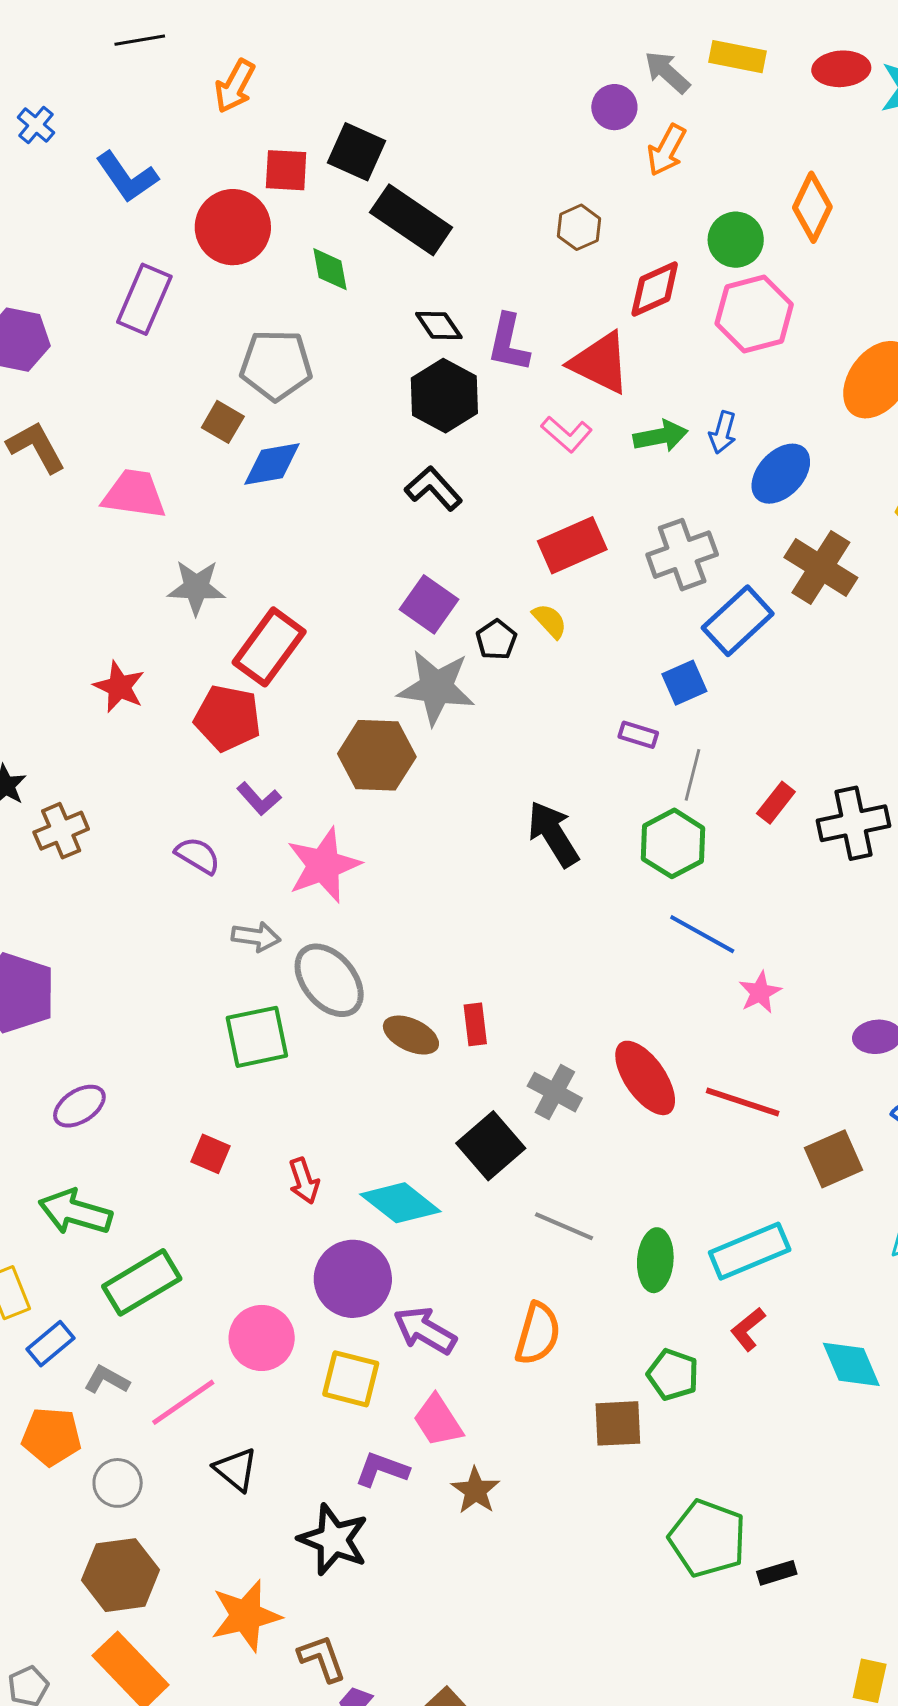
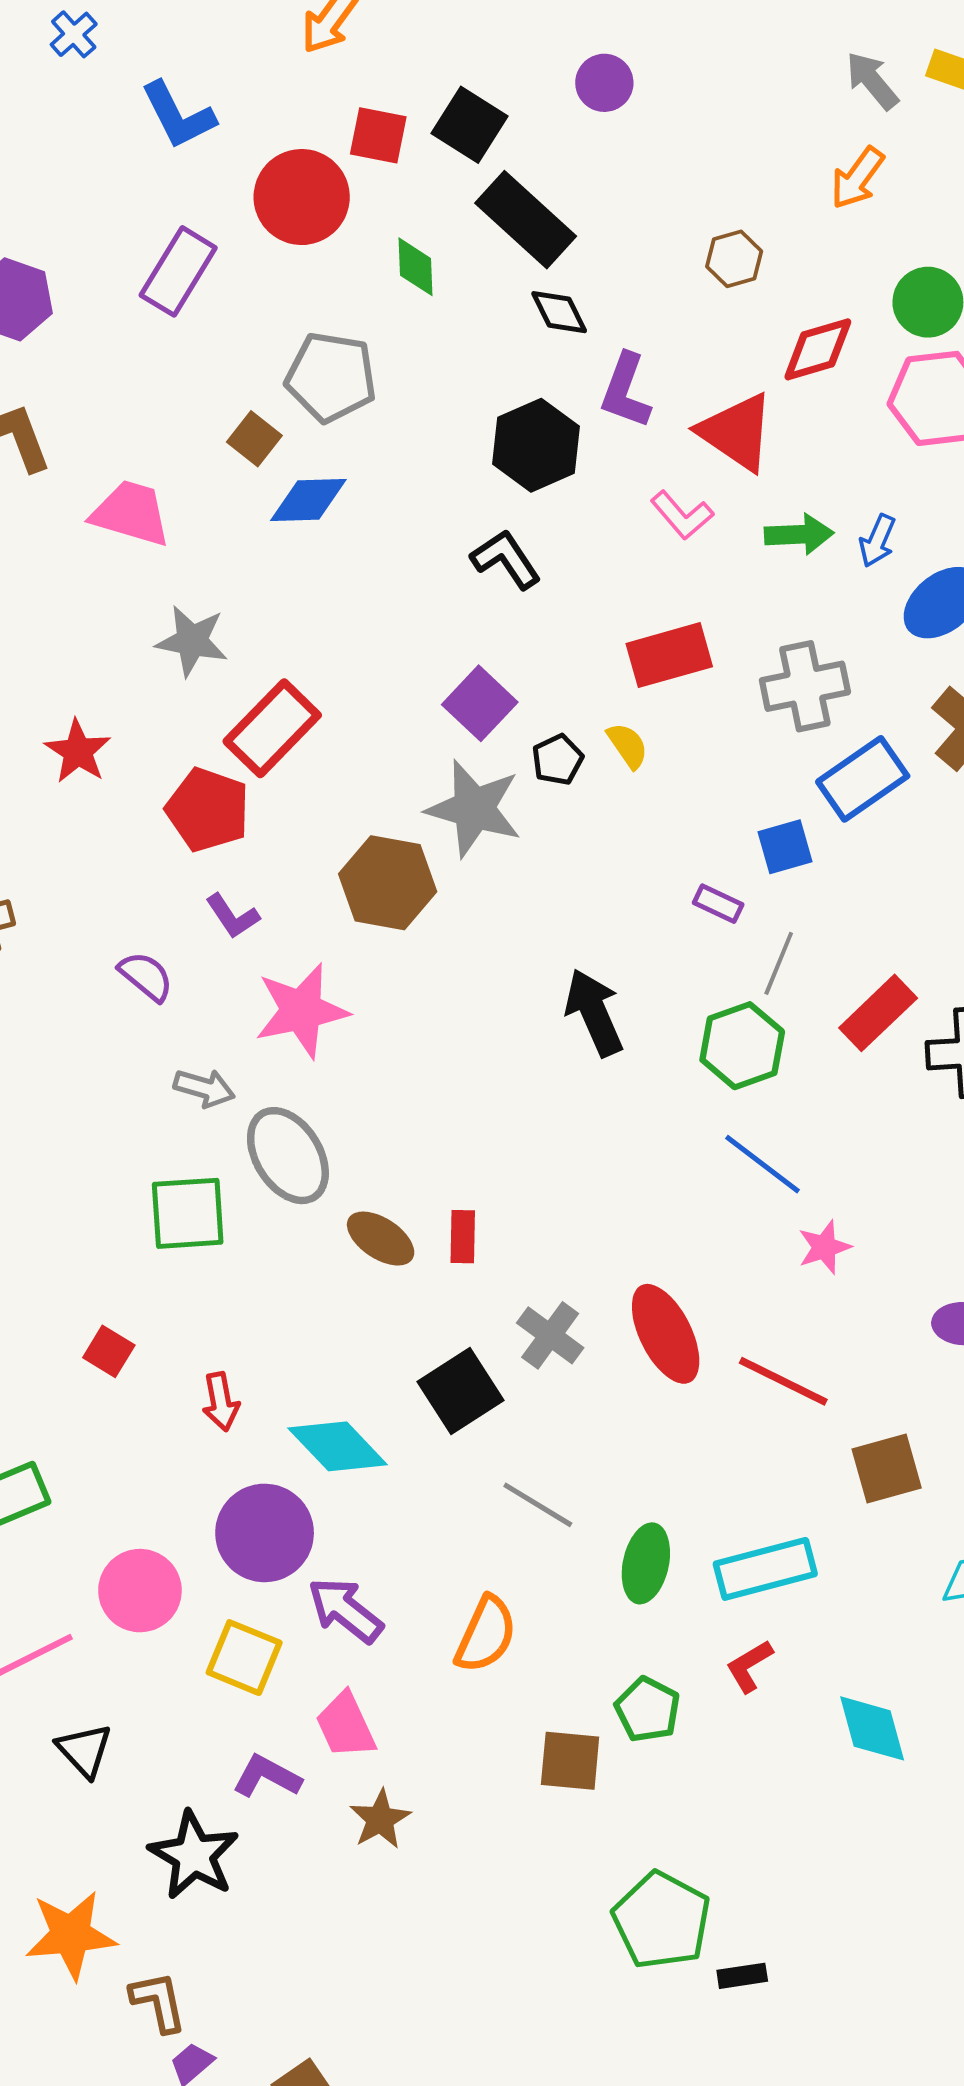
purple circle: (614, 107) -> (604, 83), moved
black diamond: (439, 325) -> (559, 312), moved
red rectangle: (776, 803) -> (878, 1013), size x1.5

